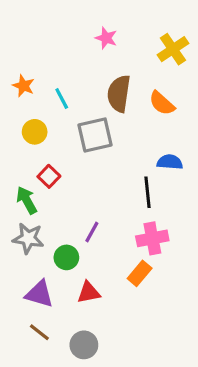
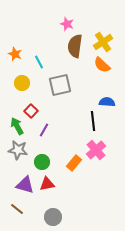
yellow cross: (173, 49) -> (103, 42), moved
brown semicircle: (119, 94) -> (75, 46), moved
purple line: (92, 232) -> (44, 130), moved
pink cross: (152, 238) -> (96, 150), turned -30
orange rectangle: (140, 273) -> (74, 163), moved
red triangle: (89, 292) -> (47, 184), moved
brown line: (39, 332) -> (17, 209), moved

